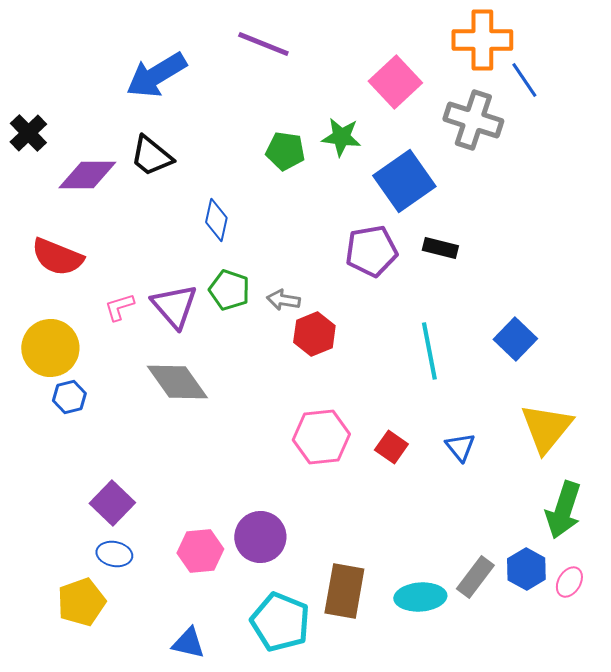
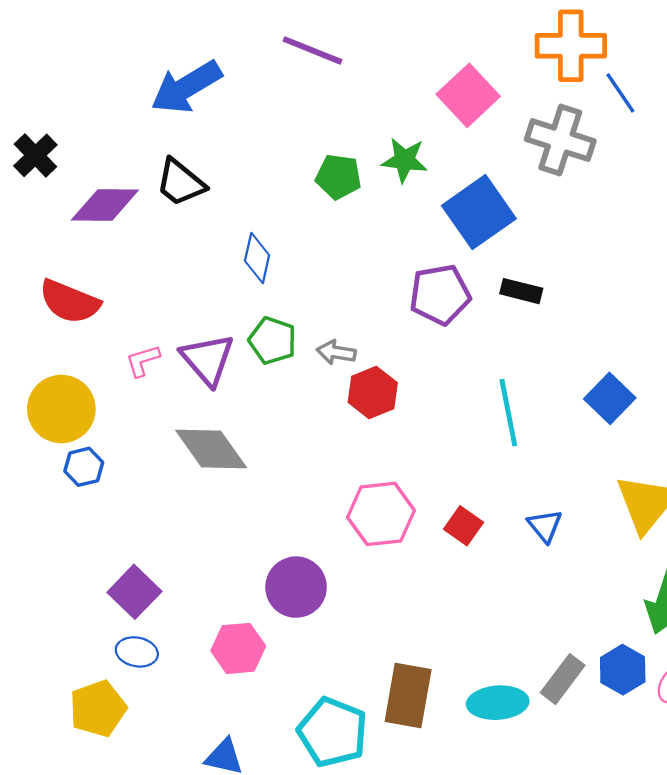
purple circle: (260, 537) -> (296, 587), moved

